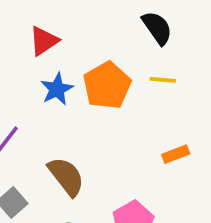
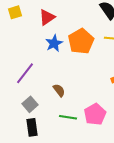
brown semicircle: (66, 176) -> (59, 90), size x0.6

